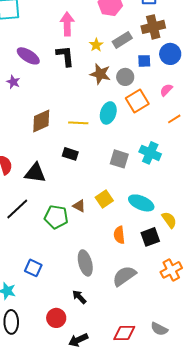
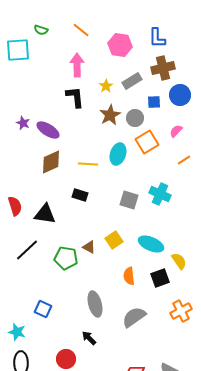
purple ellipse: (28, 56) -> (48, 130), moved
brown star: (100, 74) -> (110, 115), turned 30

